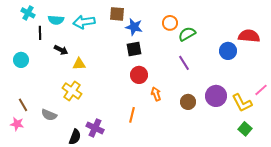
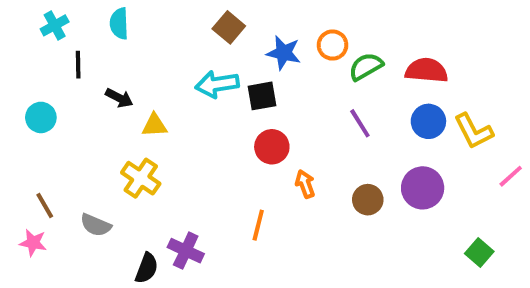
cyan cross: (28, 13) -> (55, 25), turned 32
brown square: (117, 14) -> (229, 27), turned 35
cyan semicircle: (56, 20) -> (119, 23), moved, turned 84
cyan arrow: (84, 22) -> (217, 84), moved
blue star: (134, 27) -> (284, 53), moved
red semicircle: (249, 36) -> (426, 70), moved
blue circle: (228, 51) -> (428, 121), moved
yellow L-shape: (242, 103) -> (473, 131), moved

